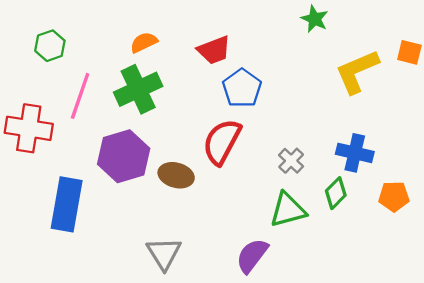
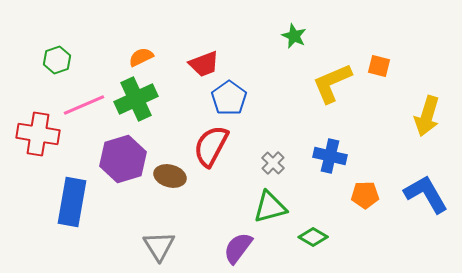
pink line: (80, 96) -> (84, 105), turned 48
green diamond: (336, 193) -> (313, 237), moved, turned 76

